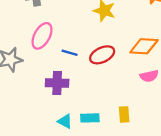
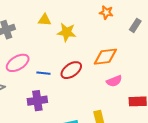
pink ellipse: (42, 36) -> (18, 63), turned 40

